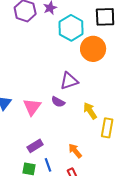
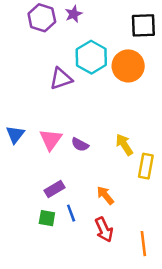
cyan hexagon: (71, 28) -> (91, 57), moved
purple triangle: (69, 81) -> (61, 79), moved
purple semicircle: (58, 102) -> (80, 145), moved

